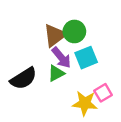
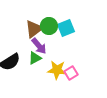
cyan square: (86, 58) -> (66, 28), moved
yellow star: (85, 103) -> (57, 70), moved

